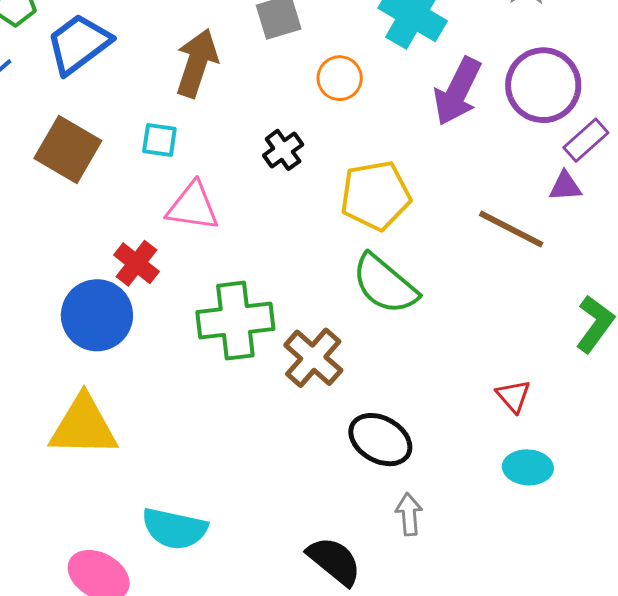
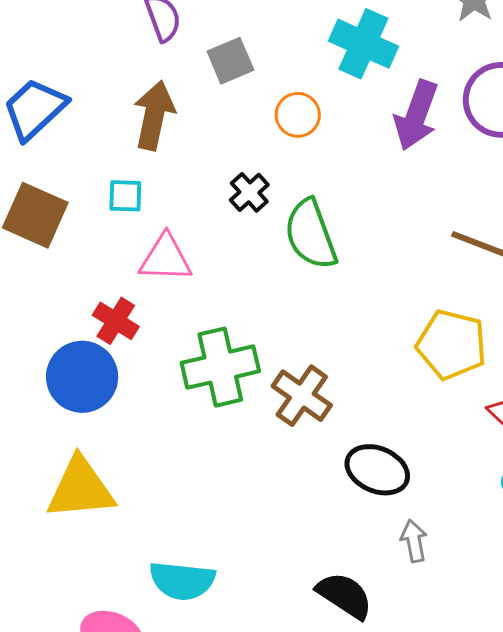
yellow pentagon: (375, 196) -> (452, 345), moved, turned 30
green semicircle: (385, 284) -> (311, 234), moved, turned 36

